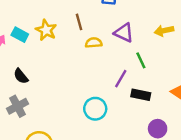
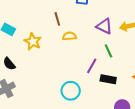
yellow star: (46, 30) -> (33, 41), moved
purple triangle: (124, 33) -> (104, 26), moved

